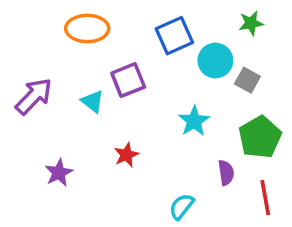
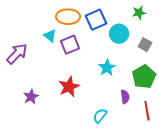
orange ellipse: (87, 28) -> (68, 17), moved
gray square: (247, 80) -> (145, 45), moved
cyan triangle: (93, 101) -> (50, 36), moved
red star: (126, 155) -> (69, 87), size x1.5

